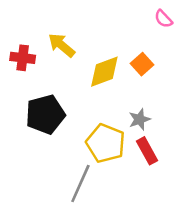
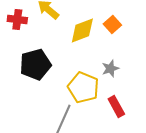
red rectangle: (147, 151) -> (116, 106), moved

